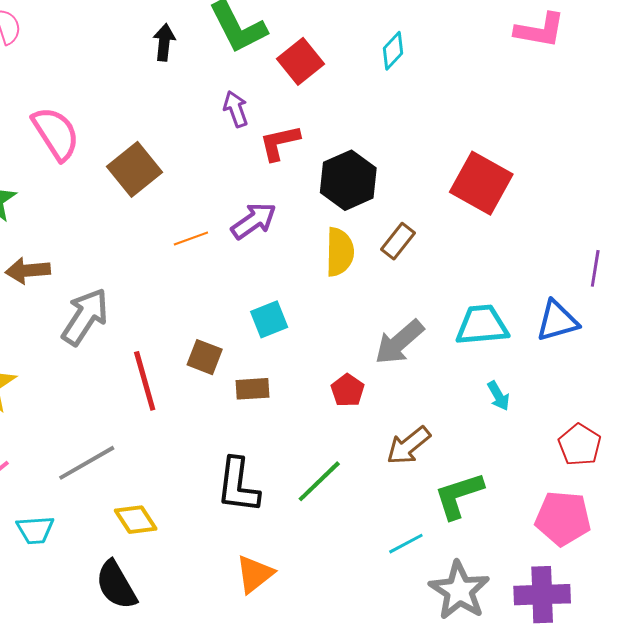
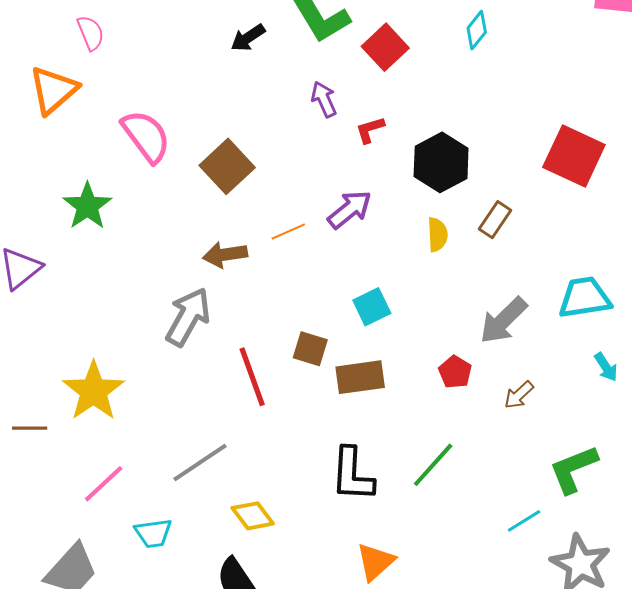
black arrow: (164, 42) -> (248, 38), turned -126
red L-shape: (280, 143) -> (370, 130), size x0.7
yellow semicircle: (340, 252) -> (437, 235), size x0.7
brown arrow: (28, 271) -> (225, 255), moved
brown rectangle: (253, 389) -> (360, 377), size x1.4
brown arrow: (409, 446) -> (519, 395), moved, size x0.7

